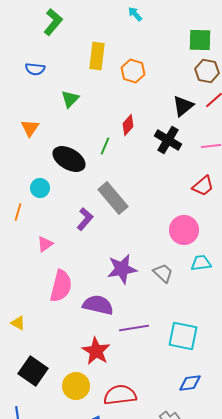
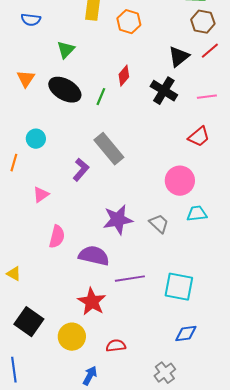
black ellipse: (69, 159) -> (65, 90), moved
pink semicircle: (61, 286) -> (57, 237), size x0.7
red semicircle: (120, 395) -> (116, 346), size x0.6

